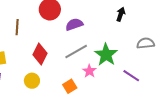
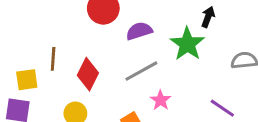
brown line: (17, 27) -> (53, 59), moved
green star: (106, 55) -> (187, 44), moved

